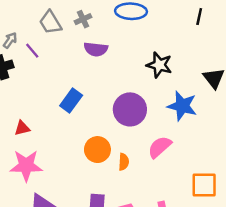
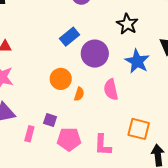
blue rectangle: (71, 100) -> (70, 37), moved
pink semicircle: (160, 147) -> (111, 90), turned -75

